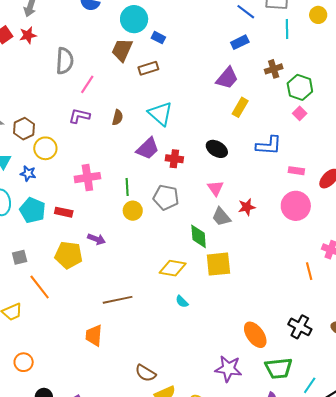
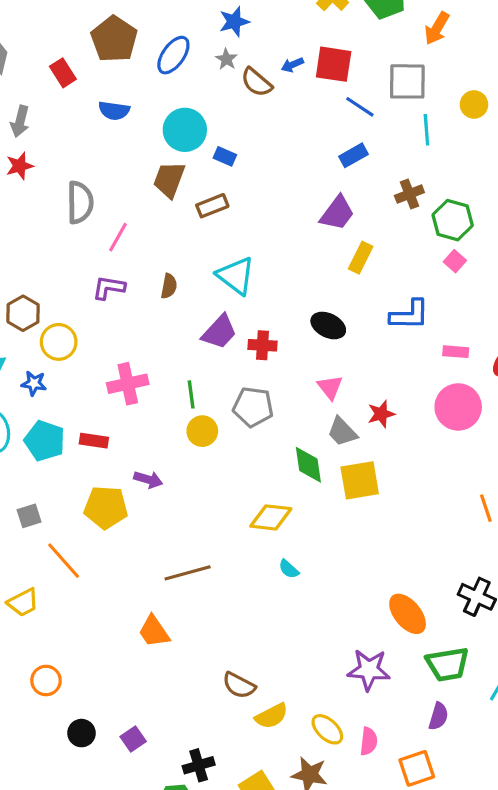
yellow square: (218, 264) -> (360, 480), moved
orange trapezoid: (94, 335) -> (154, 631), turned -35

